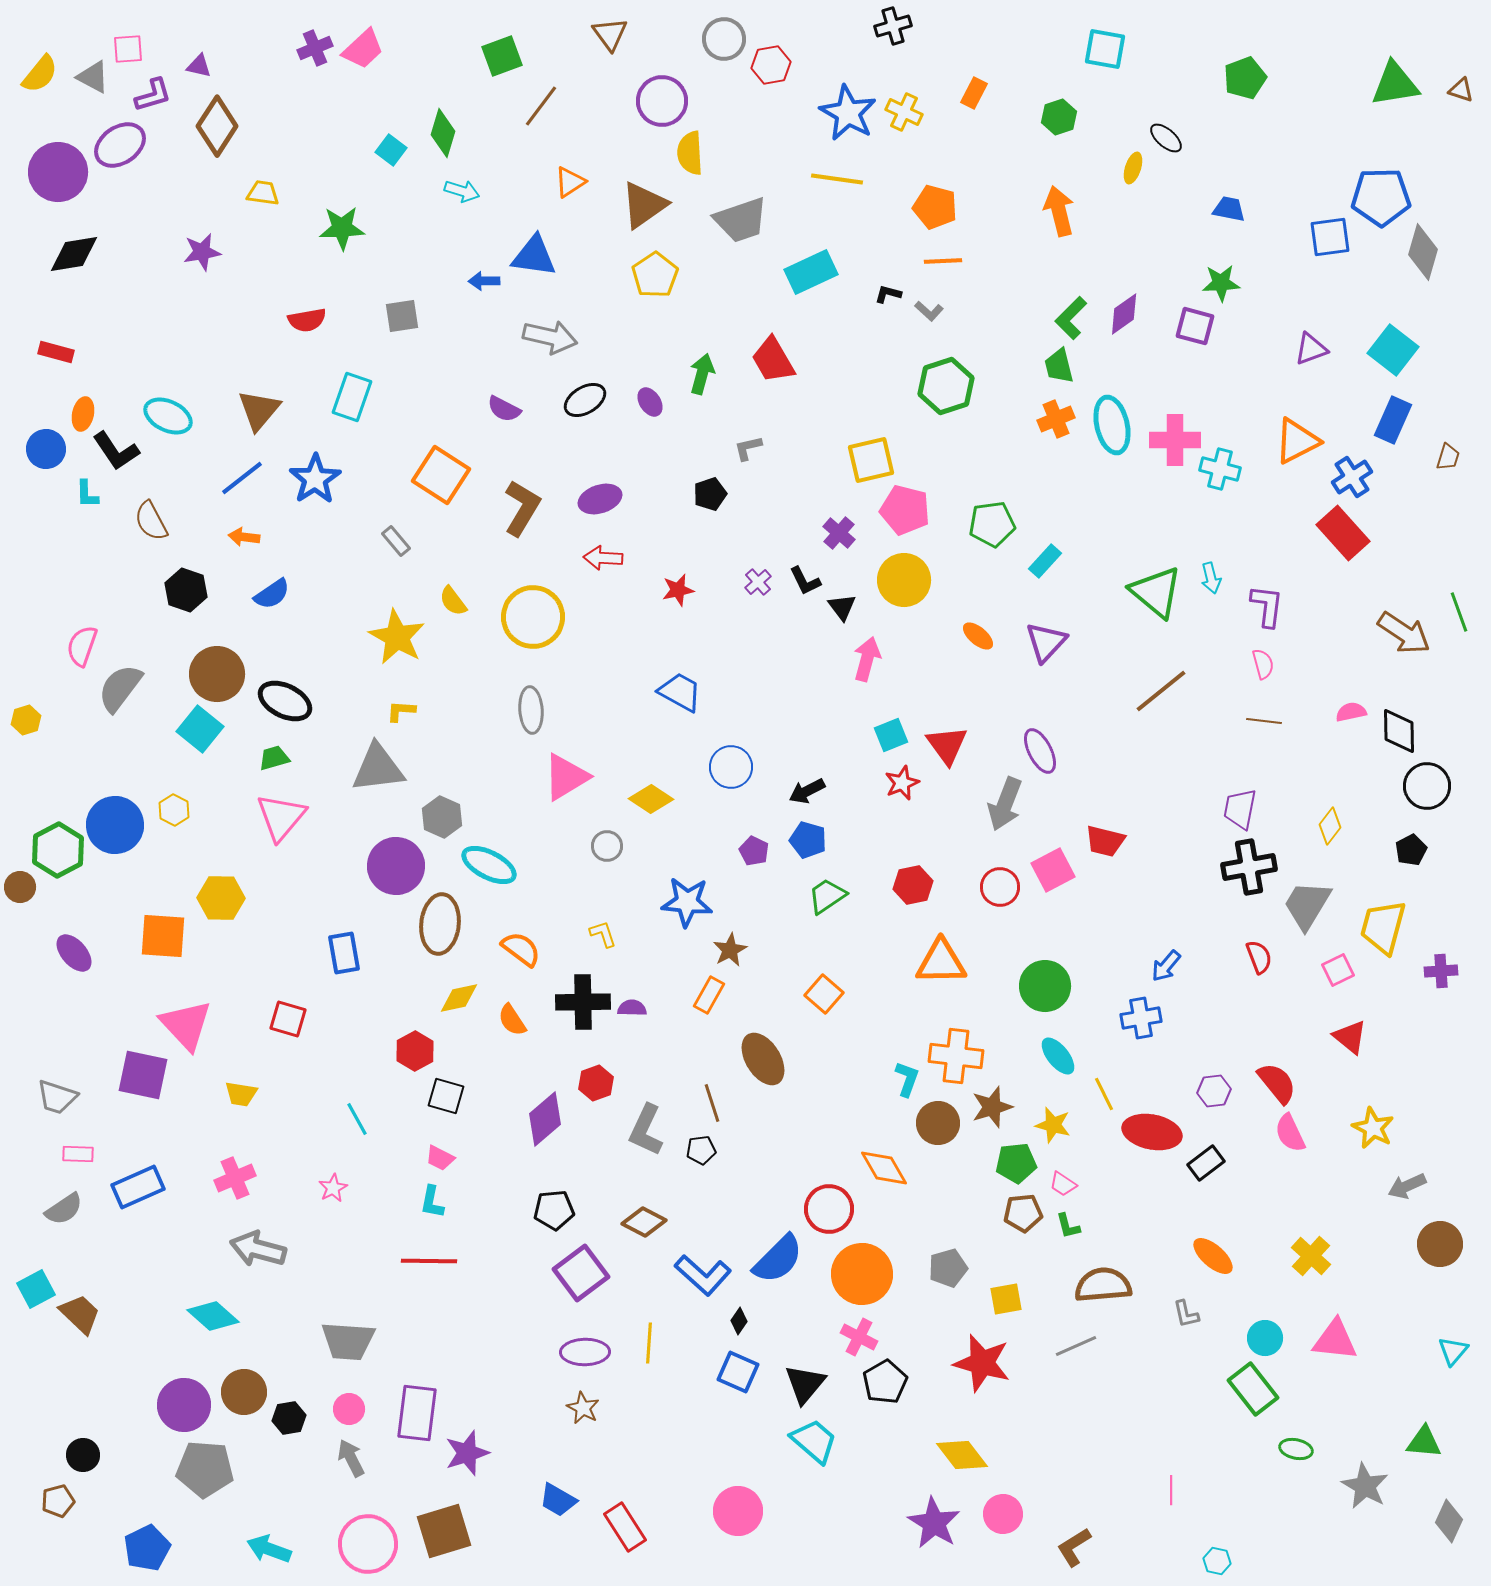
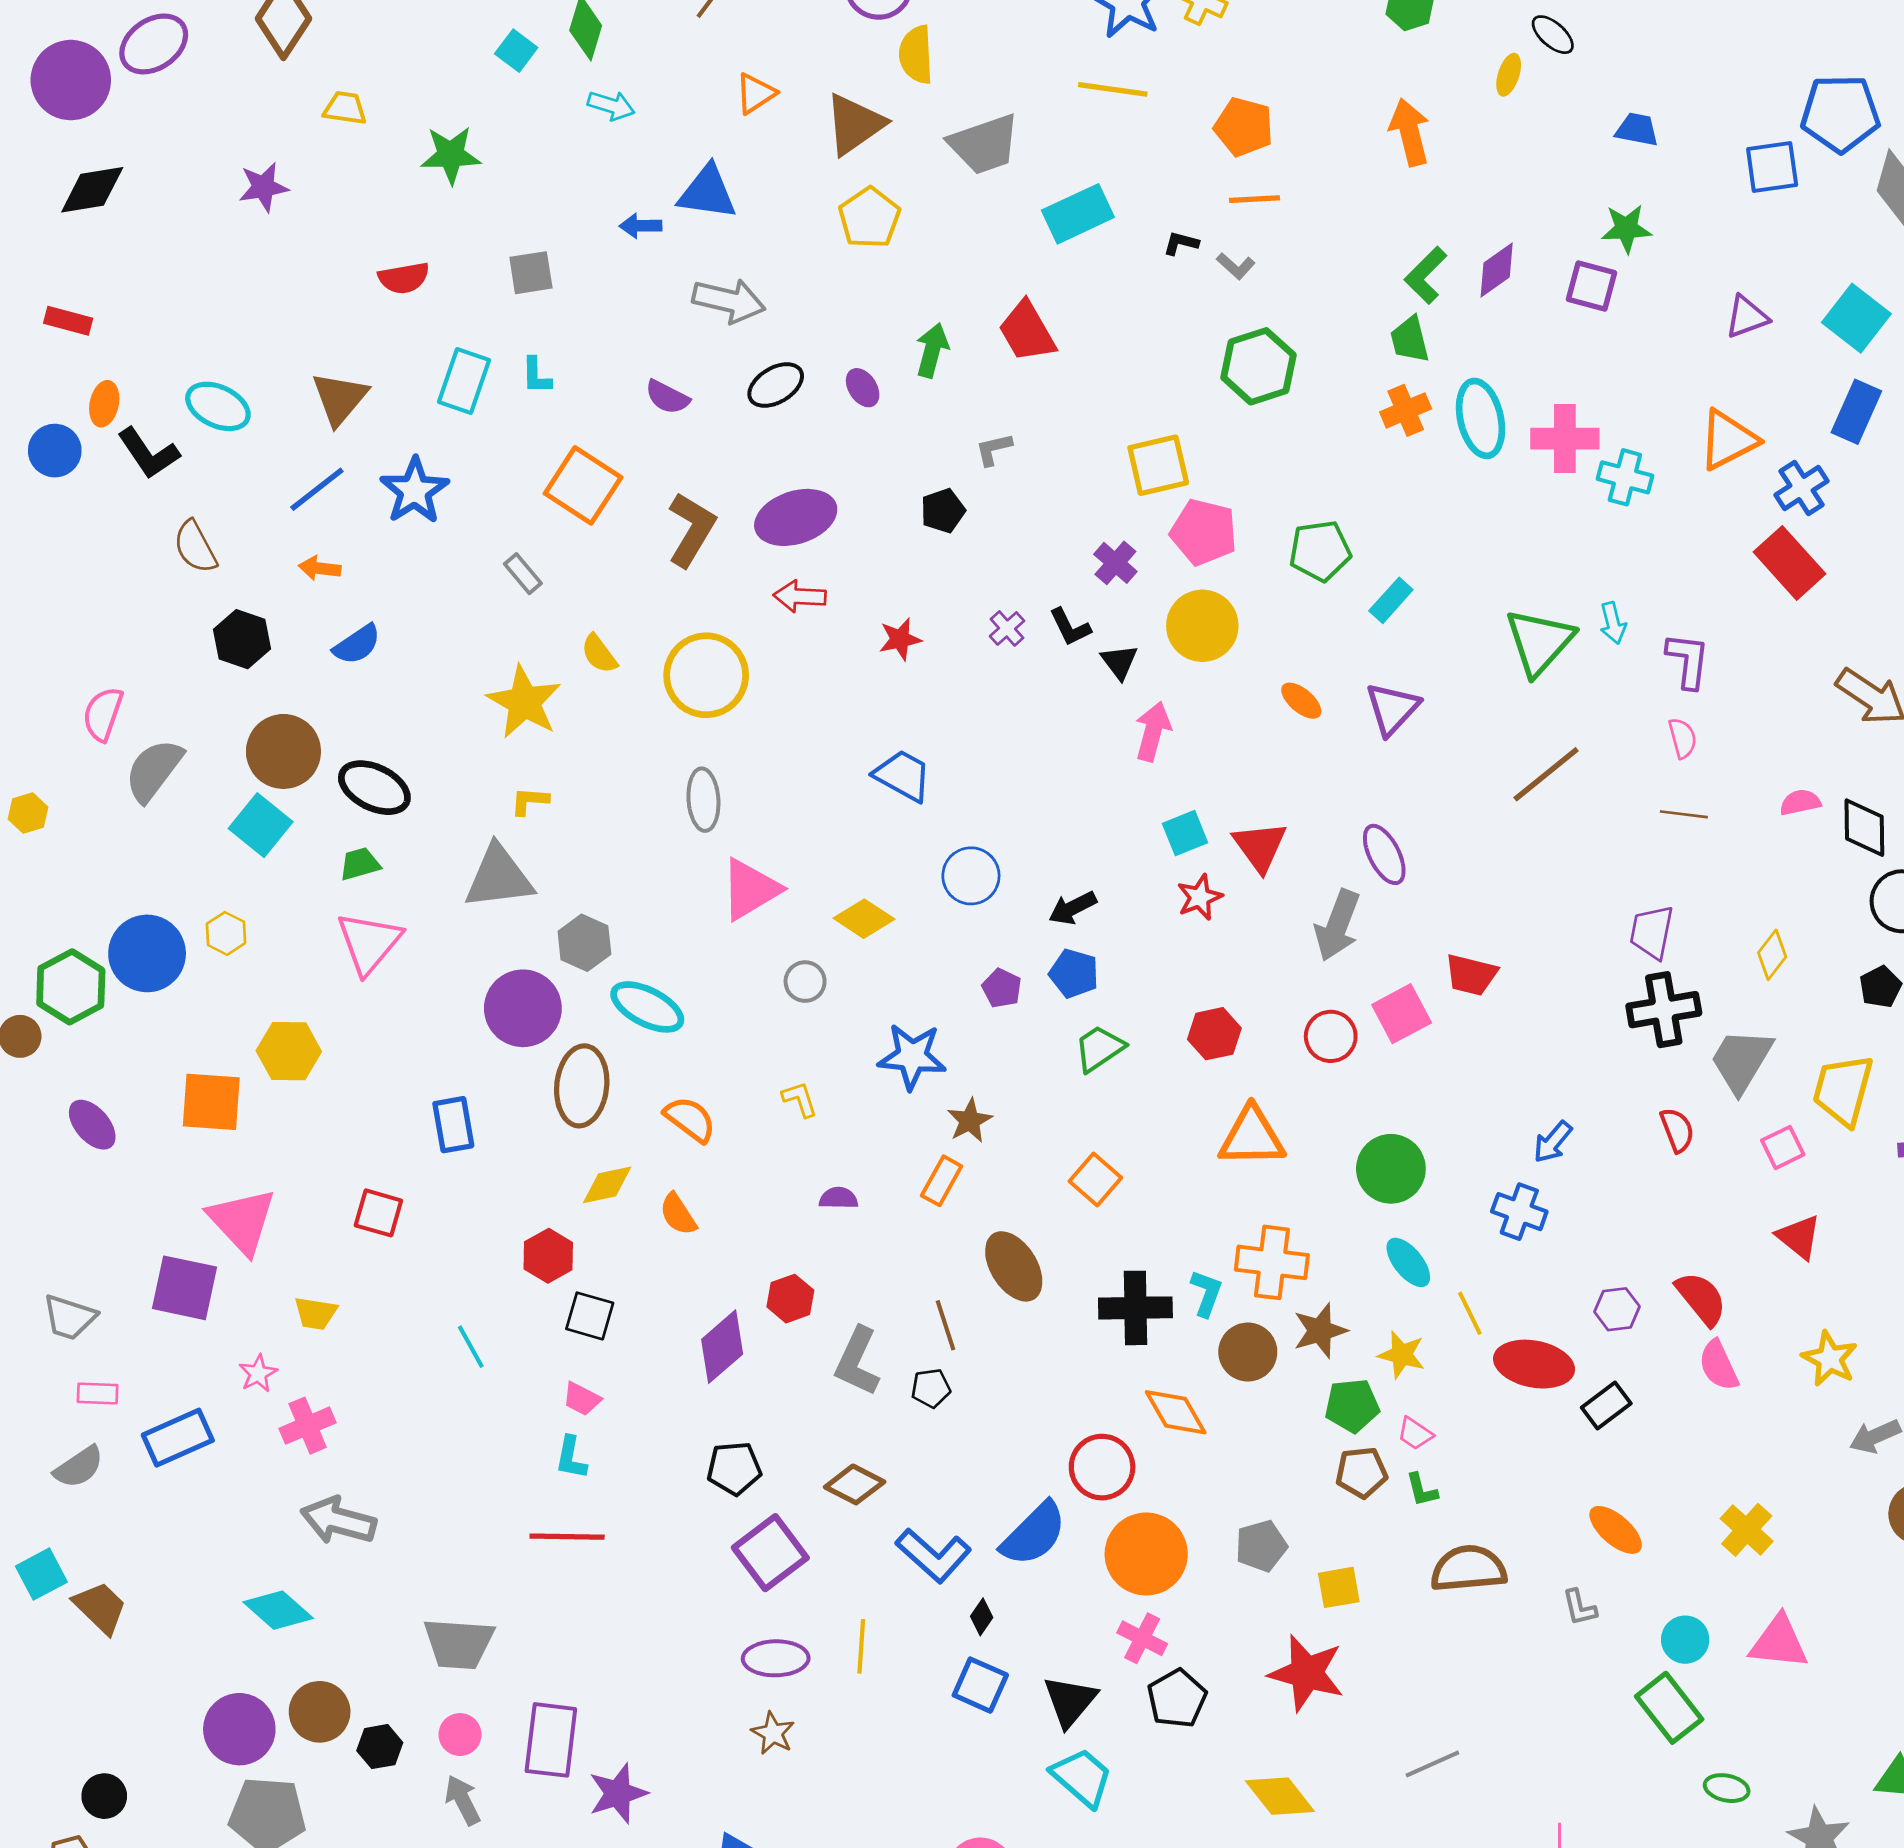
cyan L-shape: (87, 494) -> (536, 376), moved
purple ellipse: (600, 499) -> (796, 517), size x1.4
green triangle: (1156, 592) -> (1539, 642), turned 32
black cross: (583, 1002) -> (1135, 1308), moved
blue cross: (1141, 1018) -> (1519, 1212), turned 30
pink star: (333, 1188) -> (258, 1373), moved
gray line: (1076, 1346) -> (1432, 1764), moved

